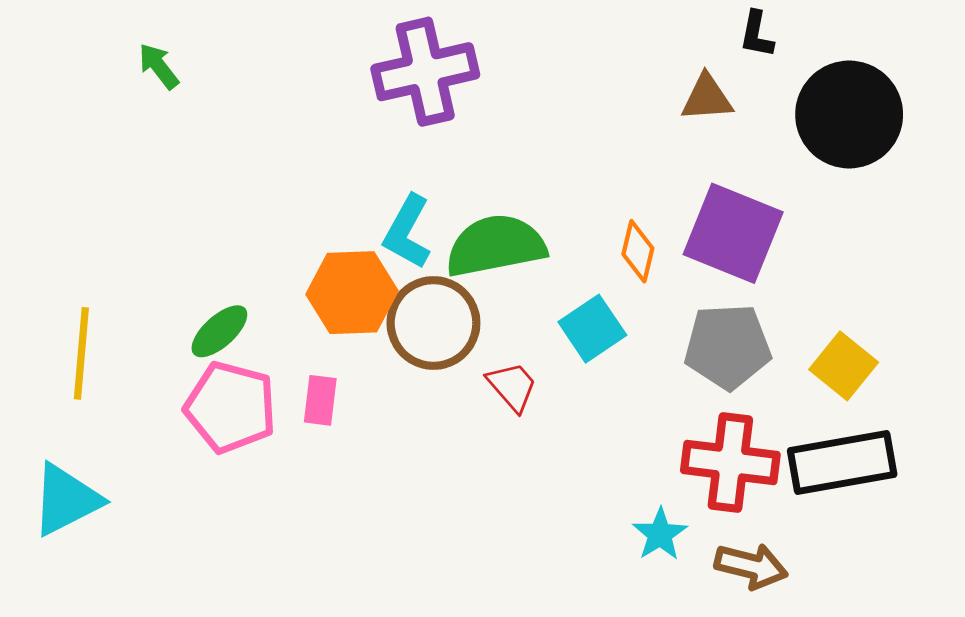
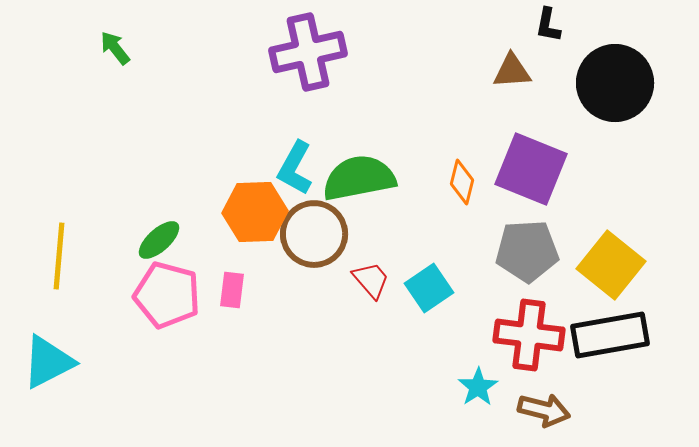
cyan square: (592, 329) -> (429, 288), moved
yellow square: (844, 366) -> (611, 265), size x1.4

